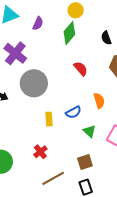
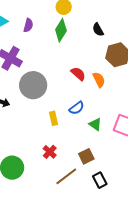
red semicircle: (81, 69) -> (78, 74), moved
orange semicircle: (99, 101) -> (99, 80), moved
brown square: (85, 162) -> (86, 156), moved

